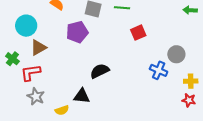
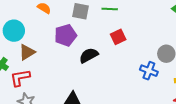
red square: (138, 33) -> (118, 37), moved
black semicircle: (100, 71) -> (89, 55), moved

